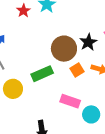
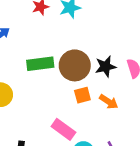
green rectangle: (42, 74) -> (40, 64), moved

